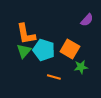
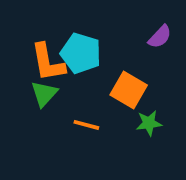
cyan pentagon: (44, 50) -> (81, 53), moved
orange line: (54, 77) -> (86, 125), moved

